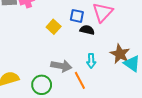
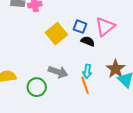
yellow square: (54, 27) -> (56, 34), size x1.5
orange line: (80, 80) -> (85, 85), moved

